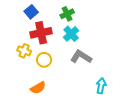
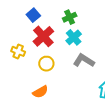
red cross: (41, 33) -> (43, 36), turned -30
yellow cross: (24, 51) -> (18, 51), moved

